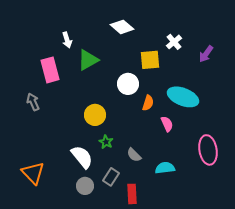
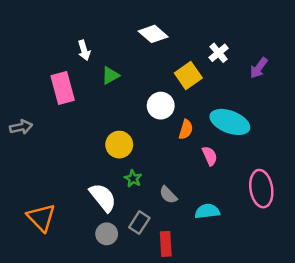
green triangle: (88, 60) -> (110, 75), size x0.7
yellow square: (150, 60) -> (188, 75), turned -30
gray arrow: (33, 102) -> (21, 127), moved, turned 102

